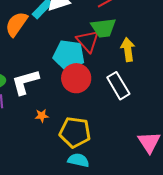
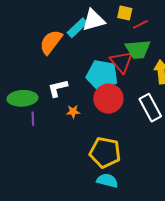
white L-shape: (25, 82) -> (58, 88), moved, size x0.7
orange star: (42, 116) -> (73, 112), moved

